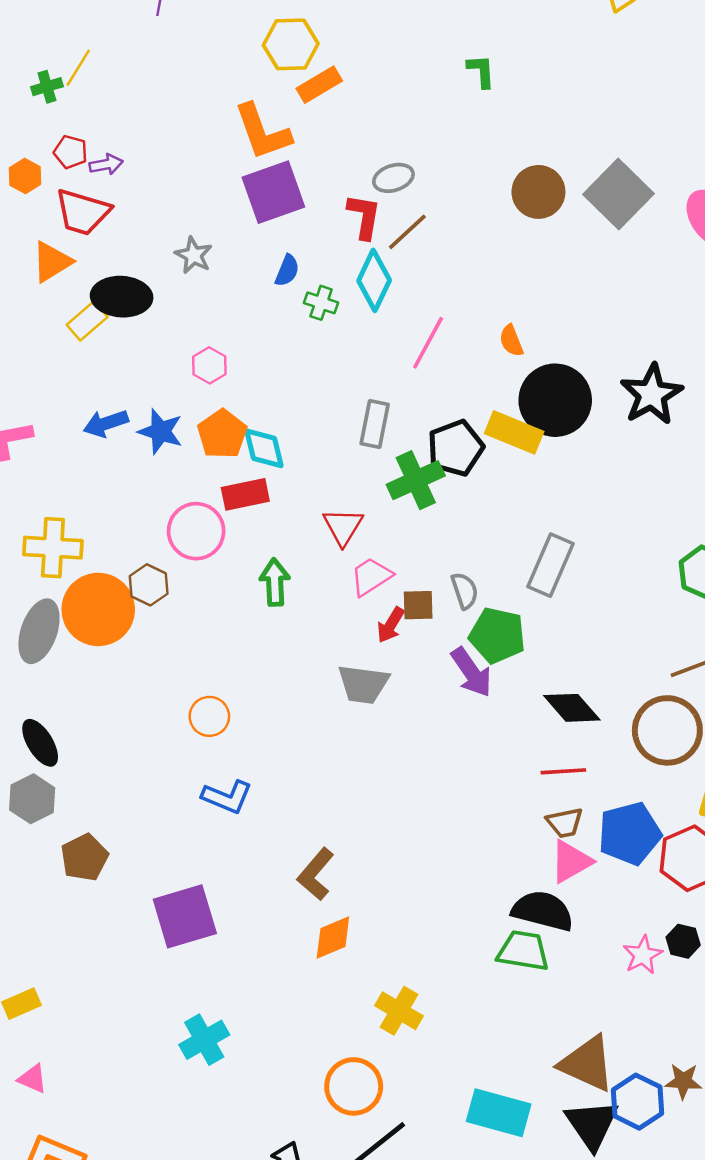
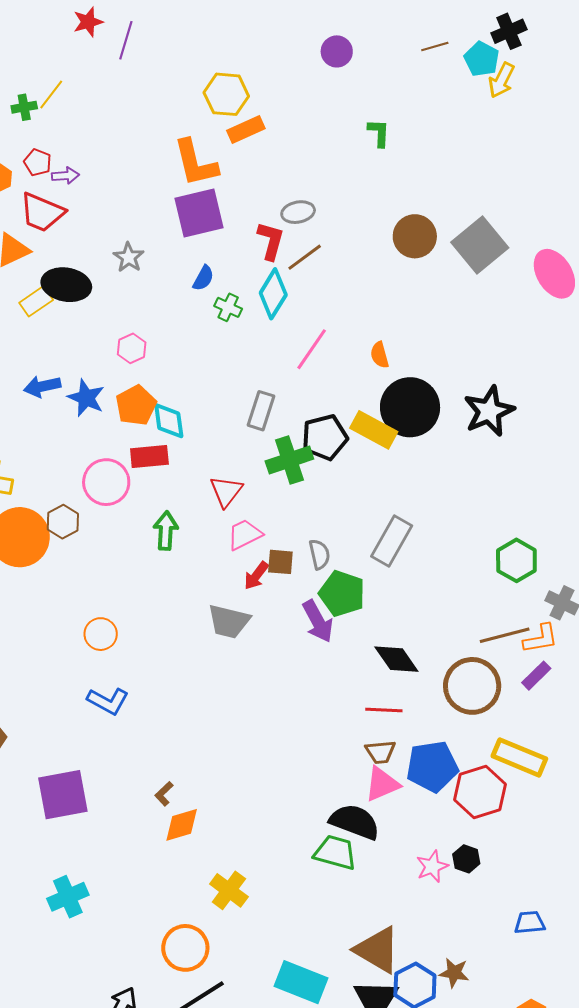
brown L-shape: (316, 874) -> (164, 794), moved, size x0.6

